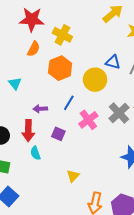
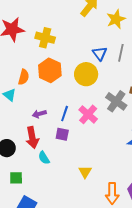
orange semicircle: (34, 49) -> (24, 77), moved
blue triangle: (113, 62) -> (100, 54), turned 49
blue line: (69, 103) -> (65, 114), moved

